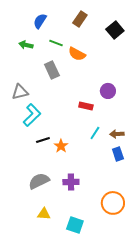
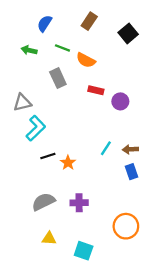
red rectangle: (86, 106) -> (96, 90), moved

